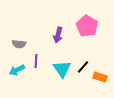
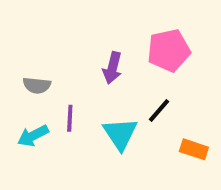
pink pentagon: (87, 26) -> (169, 50), turned 30
black line: (83, 67) -> (159, 111), moved

